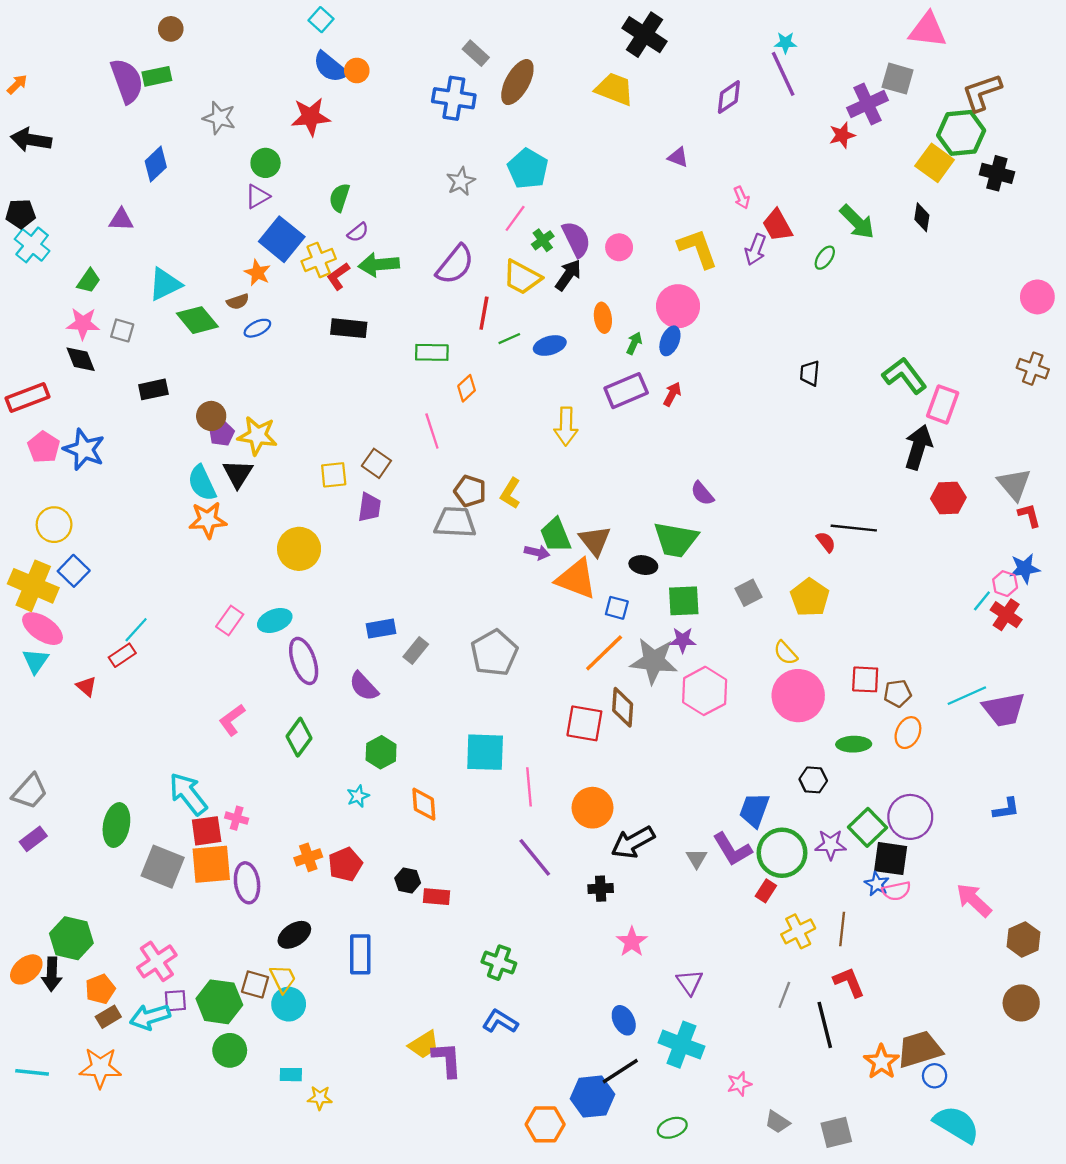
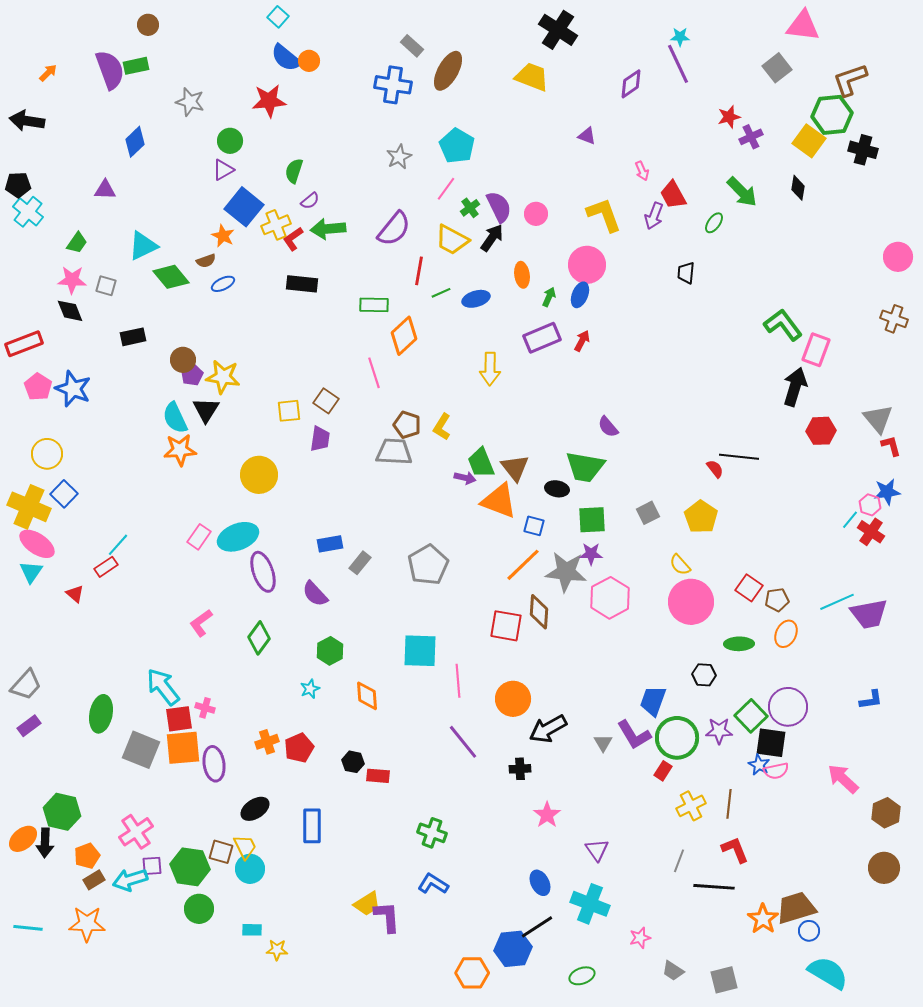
gray square: (898, 79) -> (777, 68), turned 36
orange arrow: (17, 84) -> (48, 73), moved
purple cross: (868, 104) -> (751, 137), moved, size x0.7
black trapezoid: (810, 373) -> (686, 273), moved
orange diamond: (467, 388) -> (404, 336), size x1.6
cyan ellipse: (275, 621) -> (238, 537), size x1.4
red square: (865, 679) -> (749, 588), turned 32
black line: (825, 1025) -> (714, 887), turned -72

